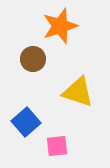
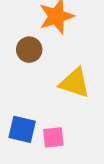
blue square: (26, 122) -> (22, 129), moved, turned -36

